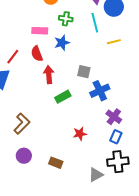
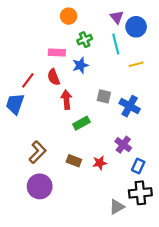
green cross: (66, 19) -> (85, 40), turned -32
blue cross: (100, 91) -> (130, 106), moved, turned -36
purple cross: (114, 117) -> (123, 145), moved
purple circle: (24, 156) -> (40, 186), size x1.5
brown rectangle: (56, 163) -> (74, 161), moved

